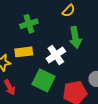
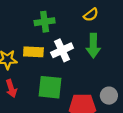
white cross: (56, 55) -> (62, 50), moved
green square: (44, 80) -> (50, 87), turned -30

